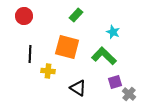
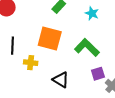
cyan star: (113, 32) -> (92, 13), moved

